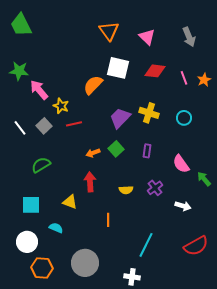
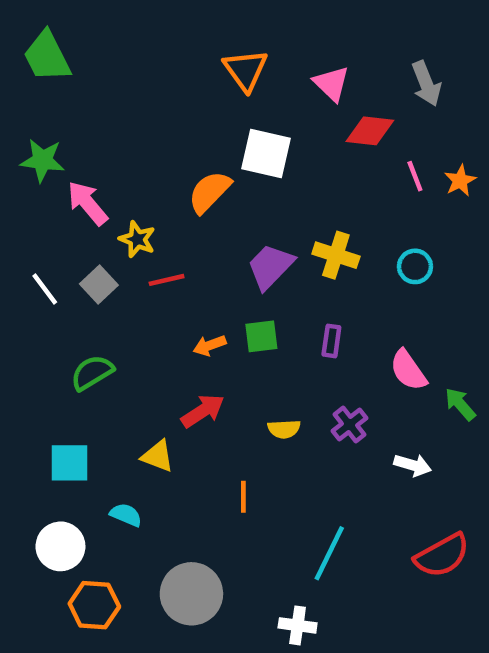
red diamond: (155, 71) -> (370, 131), moved
green square: (116, 149) -> (261, 336), turned 35
red arrow: (90, 182) -> (203, 411), turned 60

